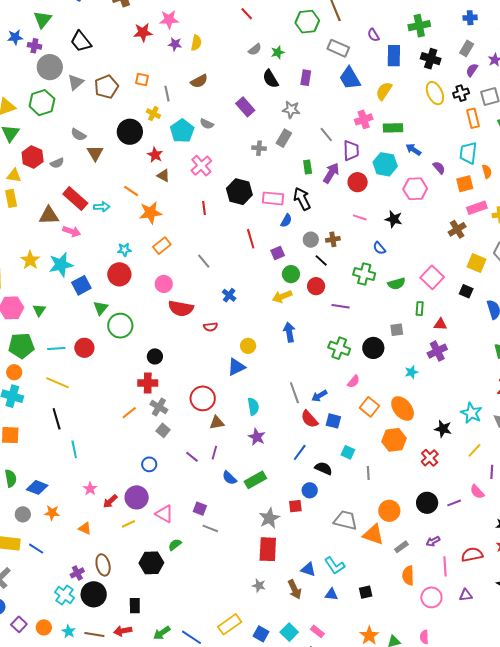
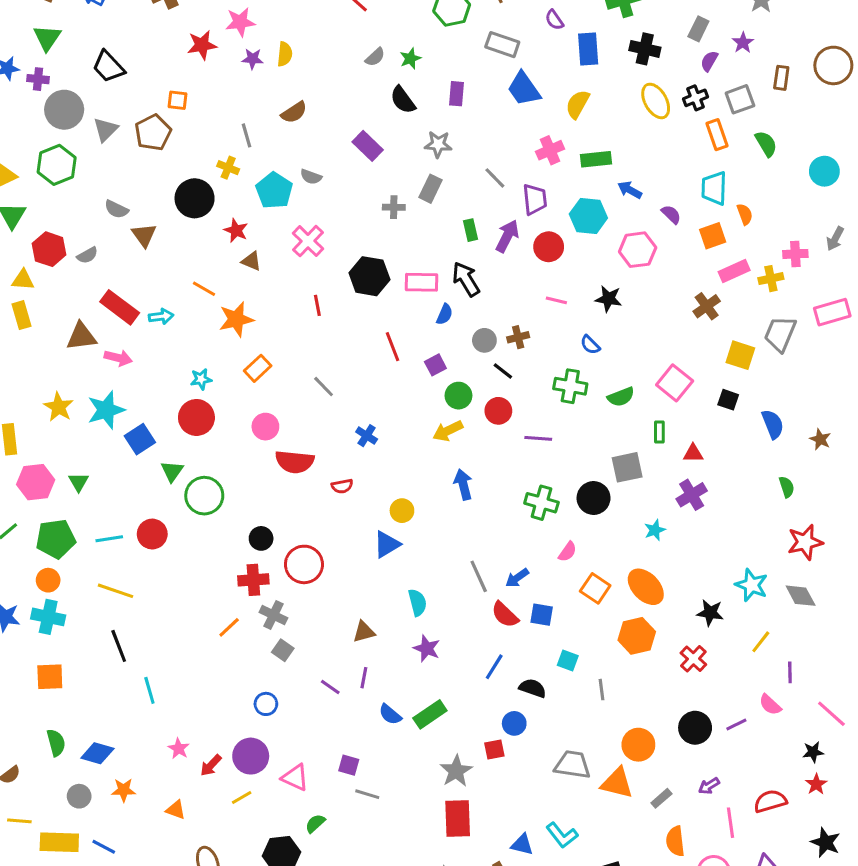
orange square: (142, 80) -> (178, 100), moved
gray square: (397, 330) -> (627, 467), size x1.5
red circle: (203, 398) -> (304, 564), moved

